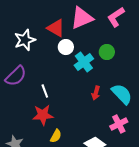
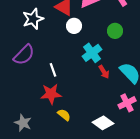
cyan cross: (84, 62) -> (92, 53), moved
red arrow: (96, 93) -> (104, 72), turned -48
yellow semicircle: (56, 136) -> (64, 115), turned -80

